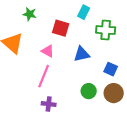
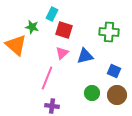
cyan rectangle: (84, 12) -> (52, 14), moved
green star: (30, 14) -> (32, 27), moved
pink triangle: (48, 51) -> (62, 53), moved, turned 48

